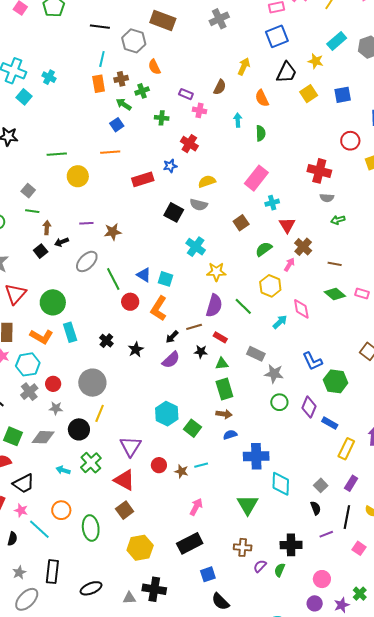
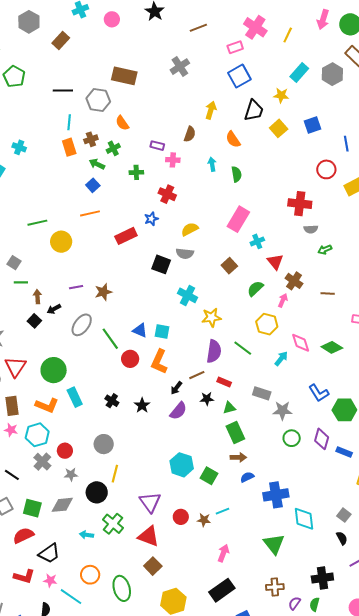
green diamond: (335, 294) -> (332, 347), moved
gray circle: (92, 383) -> (104, 444), size x0.7

